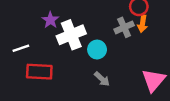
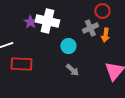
orange arrow: (142, 24) -> (105, 35), moved
white cross: (71, 35) -> (47, 21), moved, turned 35

